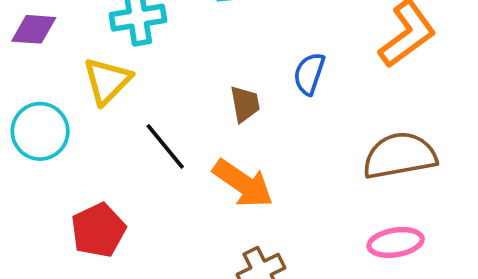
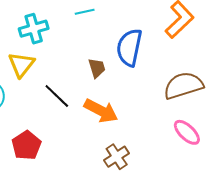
blue semicircle: (309, 74) -> (129, 47), size x1.6
pink ellipse: (396, 242) -> (187, 132), turned 60

